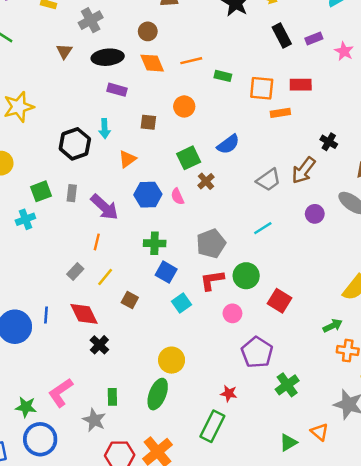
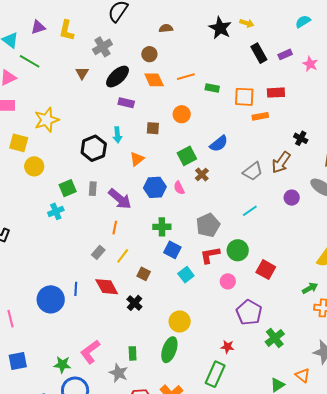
black ellipse: (108, 57) -> (118, 77), turned -35
black cross: (99, 345) -> (134, 303), moved

